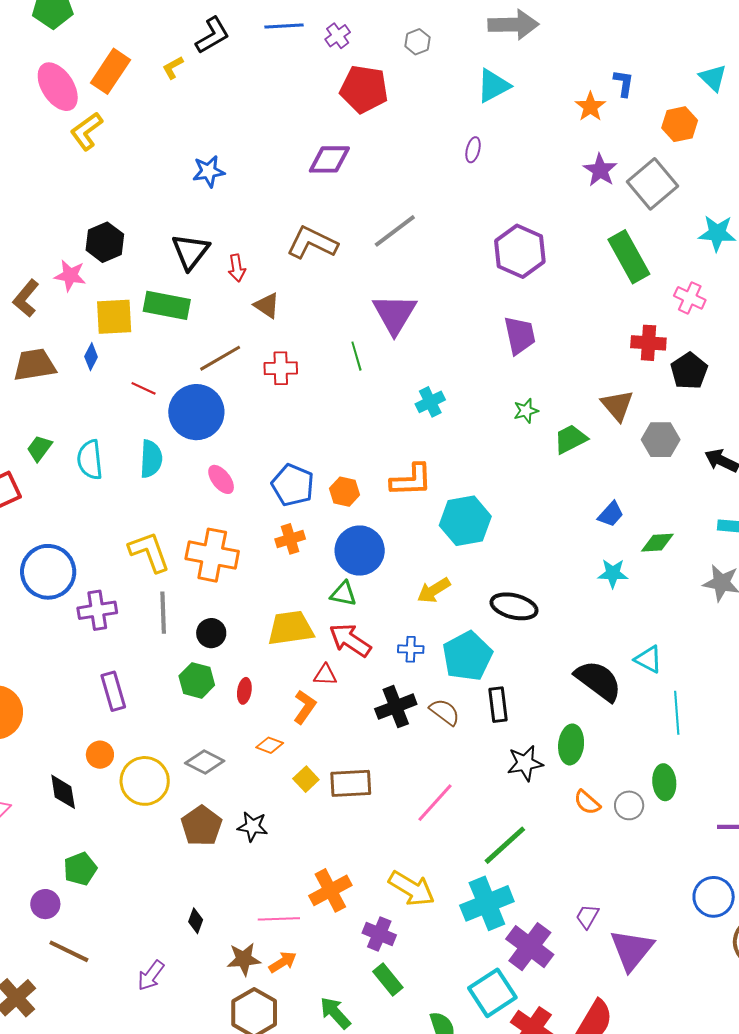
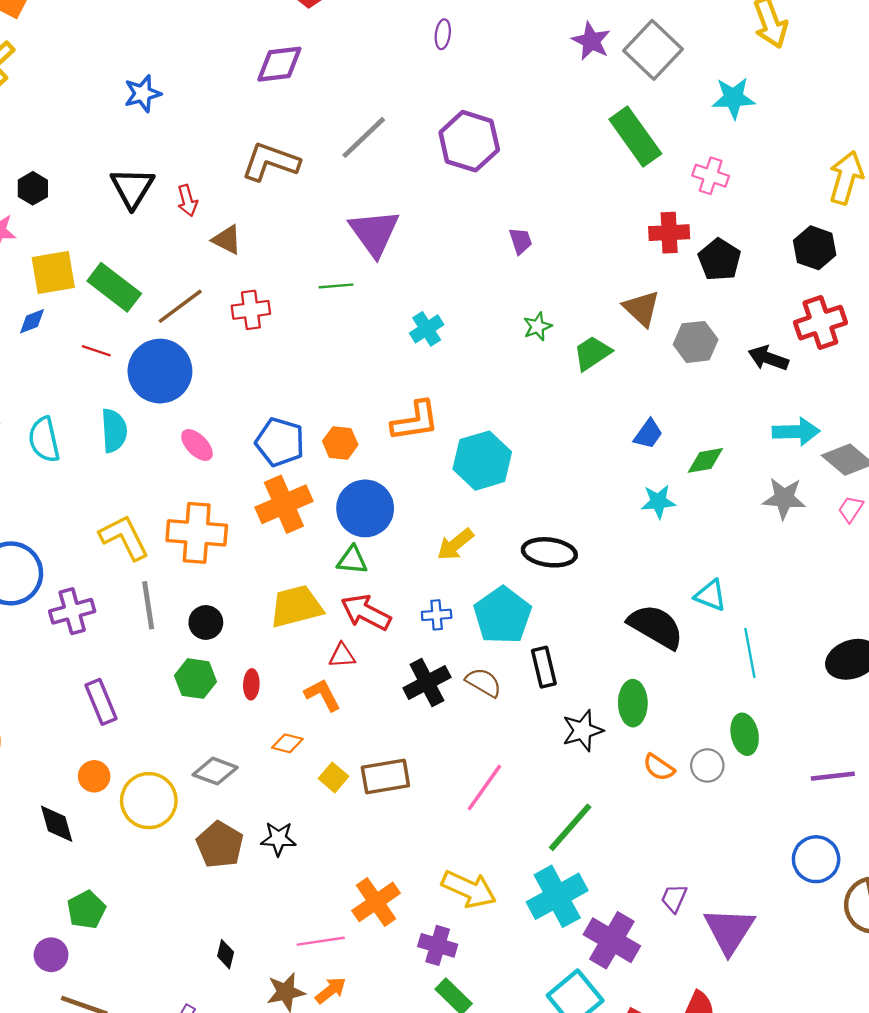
black hexagon: (105, 242) -> (33, 188), size x0.7
purple hexagon: (520, 251) -> (469, 141), moved
green rectangle: (167, 305) -> (114, 287), moved, turned 33
purple trapezoid: (520, 335) -> (521, 241), size x0.6
green line: (356, 356) -> (336, 286), turned -72
blue diamond: (91, 357) -> (32, 321), turned 48
orange cross: (290, 539) -> (284, 504), size x1.6
orange L-shape: (305, 707) -> (323, 695), turned -56

